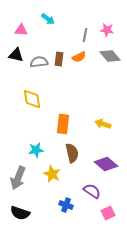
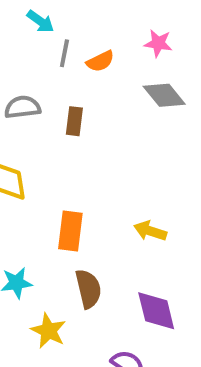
gray line: (85, 35) -> (64, 53), moved
orange semicircle: (79, 57) -> (100, 61), moved
brown rectangle: (59, 59) -> (74, 121), moved
purple diamond: (106, 164) -> (156, 311), turned 35

